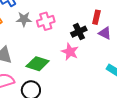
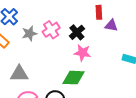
black cross: (79, 32) -> (77, 32), moved
green diamond: (38, 64) -> (74, 78), moved

